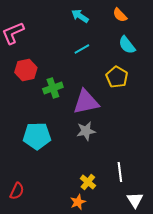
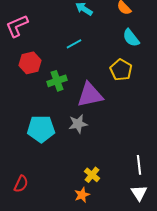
cyan line: (82, 49) -> (74, 44), moved
gray star: (86, 131) -> (78, 124), moved
white line: (120, 172) -> (139, 165), moved

